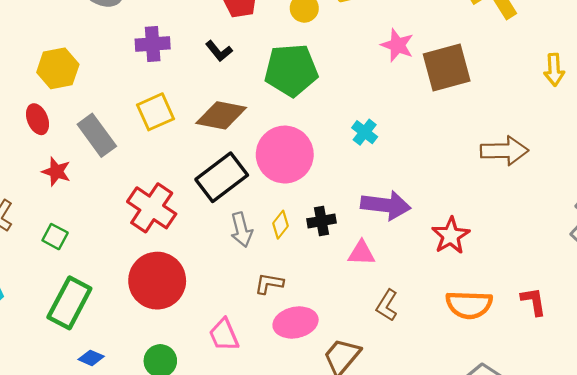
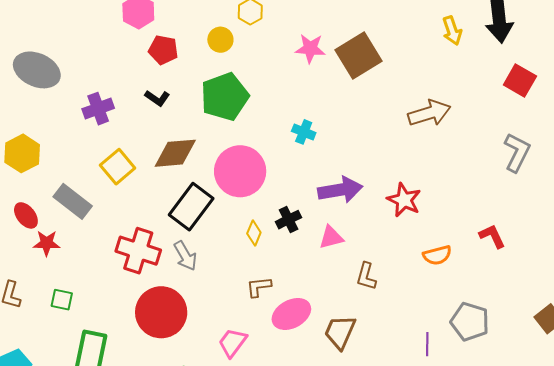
red ellipse: (38, 119) -> (26, 215), moved
gray arrow: (242, 230) -> (185, 256), moved
orange semicircle: (469, 305) -> (437, 255), size x0.7
pink trapezoid: (224, 335) -> (233, 343), turned 76

